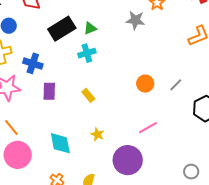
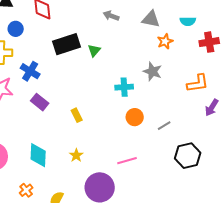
gray star: (135, 20) -> (153, 71), moved
green triangle: (90, 28) -> (94, 50), turned -40
cyan cross: (87, 53) -> (124, 87), moved
purple rectangle: (49, 91) -> (40, 102), turned -66

